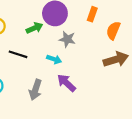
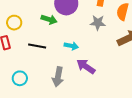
green arrow: (34, 28) -> (49, 19), turned 49
gray star: (67, 39) -> (98, 23), moved

